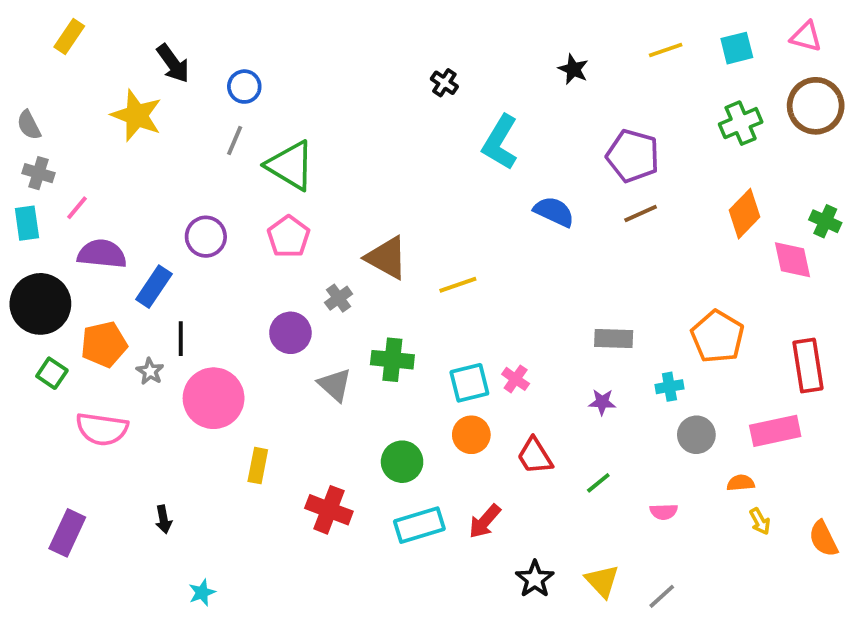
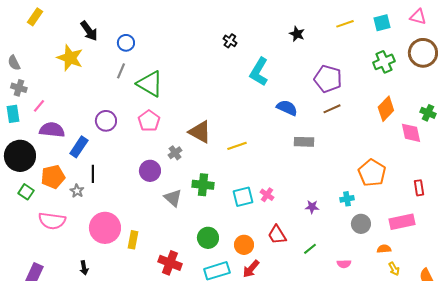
gray rectangle: (614, 339) -> (304, 142), moved
red rectangle: (808, 365) -> (419, 188), size x0.6
pink circle: (214, 398) -> (105, 228), moved
orange circle: (471, 435) -> (244, 245), moved

